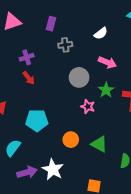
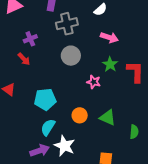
gray cross: (65, 45) -> (67, 24), size x1.5
gray circle: (79, 77) -> (71, 56), moved
red arrow: (29, 78) -> (24, 59), moved
cyan semicircle: (13, 148) -> (48, 127), moved

